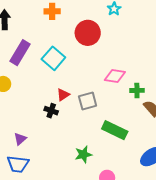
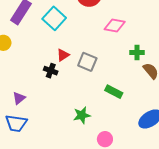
pink diamond: (115, 76) -> (115, 26), moved
gray square: (88, 101) -> (87, 62), turned 36
green rectangle: (115, 130) -> (114, 92), size x0.7

